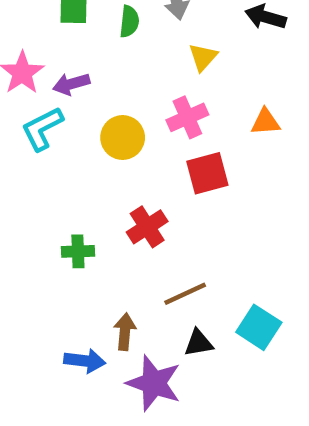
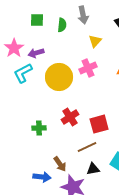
yellow circle: (123, 138) -> (59, 77), size x1.4
red square: (207, 173) -> (99, 124), moved
brown arrow: (125, 332) -> (60, 164), turned 140

